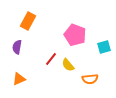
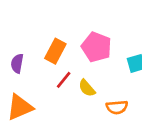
orange rectangle: (28, 21) -> (55, 51), moved
orange triangle: (19, 79) -> (20, 107), size x1.5

